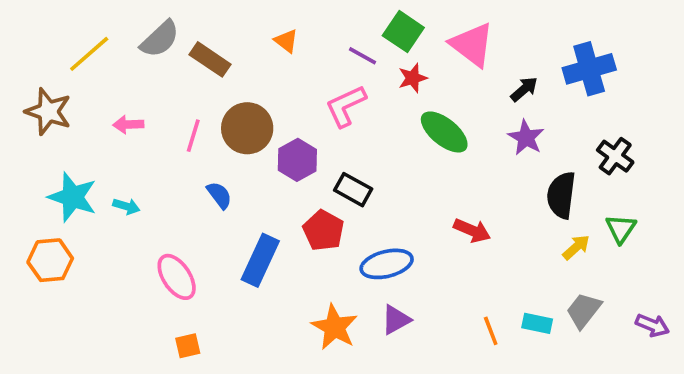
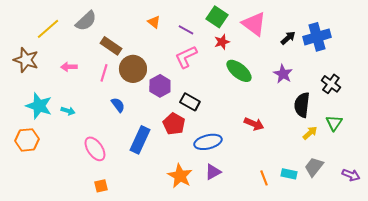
purple line: (362, 56) -> (186, 30), moved
brown rectangle: (210, 59) -> (111, 46), moved
black arrow: (524, 89) -> (288, 38), moved

